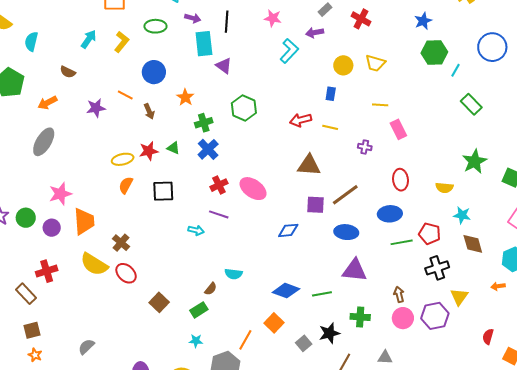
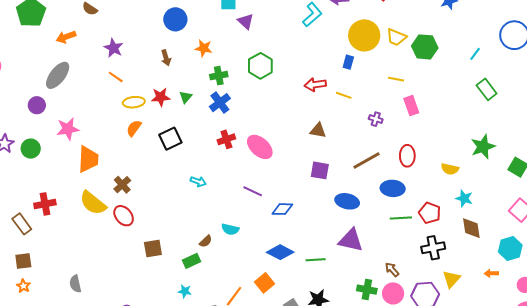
green hexagon: (434, 52) -> (425, 47), moved
yellow circle: (343, 65) -> (364, 35), size x1.6
orange line: (125, 95) -> (116, 77), moved
orange star: (185, 97) -> (204, 48), turned -30
purple star: (96, 108) -> (114, 48), turned 30
green triangle: (173, 148) -> (186, 97), turned 40
brown triangle: (309, 165) -> (318, 130), size x0.7
black square: (163, 191) -> (170, 139), turned -30
brown line: (345, 195) -> (366, 160), moved
purple line: (219, 214) -> (253, 191), moved
purple circle: (52, 228) -> (37, 105), moved
blue diamond: (288, 230) -> (282, 209), moved
brown arrow: (399, 294) -> (392, 269), turned -35
brown square: (159, 302) -> (153, 248), turned 30
green cross: (360, 317) -> (367, 290), moved
gray semicircle: (86, 347) -> (75, 284), turned -66

